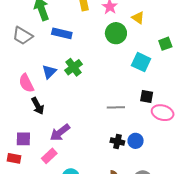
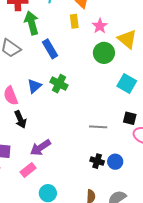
yellow triangle: (138, 18) -> (127, 39), size x1.5
blue rectangle: (62, 33) -> (50, 49), turned 42
green cross: (73, 67) -> (59, 84), turned -30

